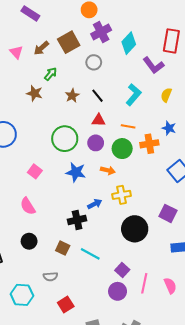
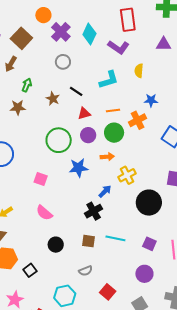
brown square: (69, 42) -> (21, 38), moved
cyan L-shape: (134, 95) -> (109, 80), turned 50
purple circle: (118, 291) -> (144, 274), moved

